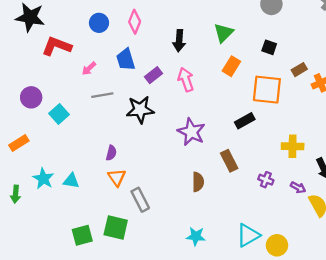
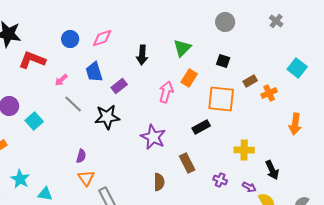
pink diamond: (135, 22) -> (102, 38), turned 50
pink arrow: (186, 80) -> (166, 92), moved, turned 35
gray line: (102, 95) -> (73, 104), turned 54
cyan triangle: (71, 181) -> (45, 194), moved

